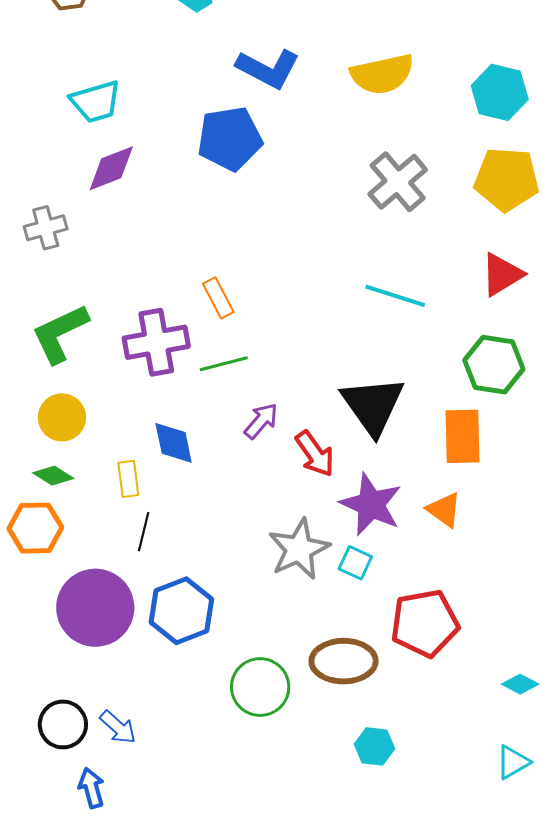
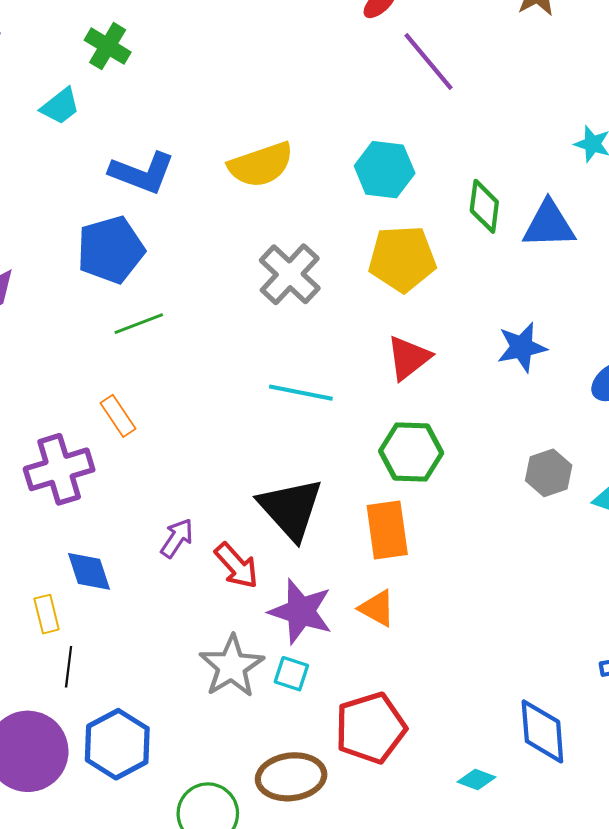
green line: (224, 364) -> (139, 324), moved

